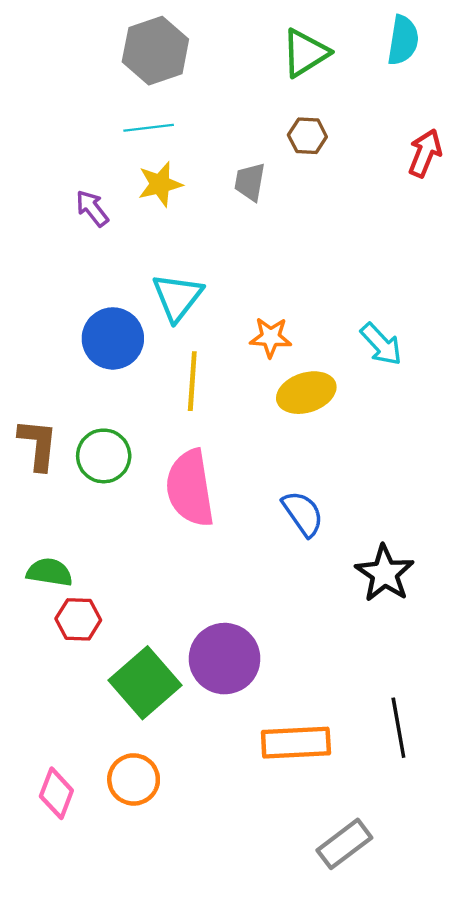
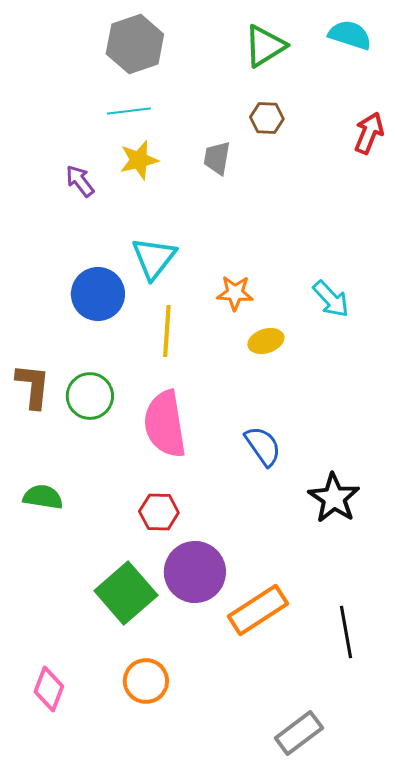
cyan semicircle: (403, 40) -> (350, 35), turned -81
yellow ellipse: (306, 393) -> (266, 341), size x0.7
red hexagon: (78, 619) -> (159, 512), moved
orange rectangle: (296, 743) -> (258, 610), moved, turned -30
orange circle: (134, 779) -> (146, 681), moved

